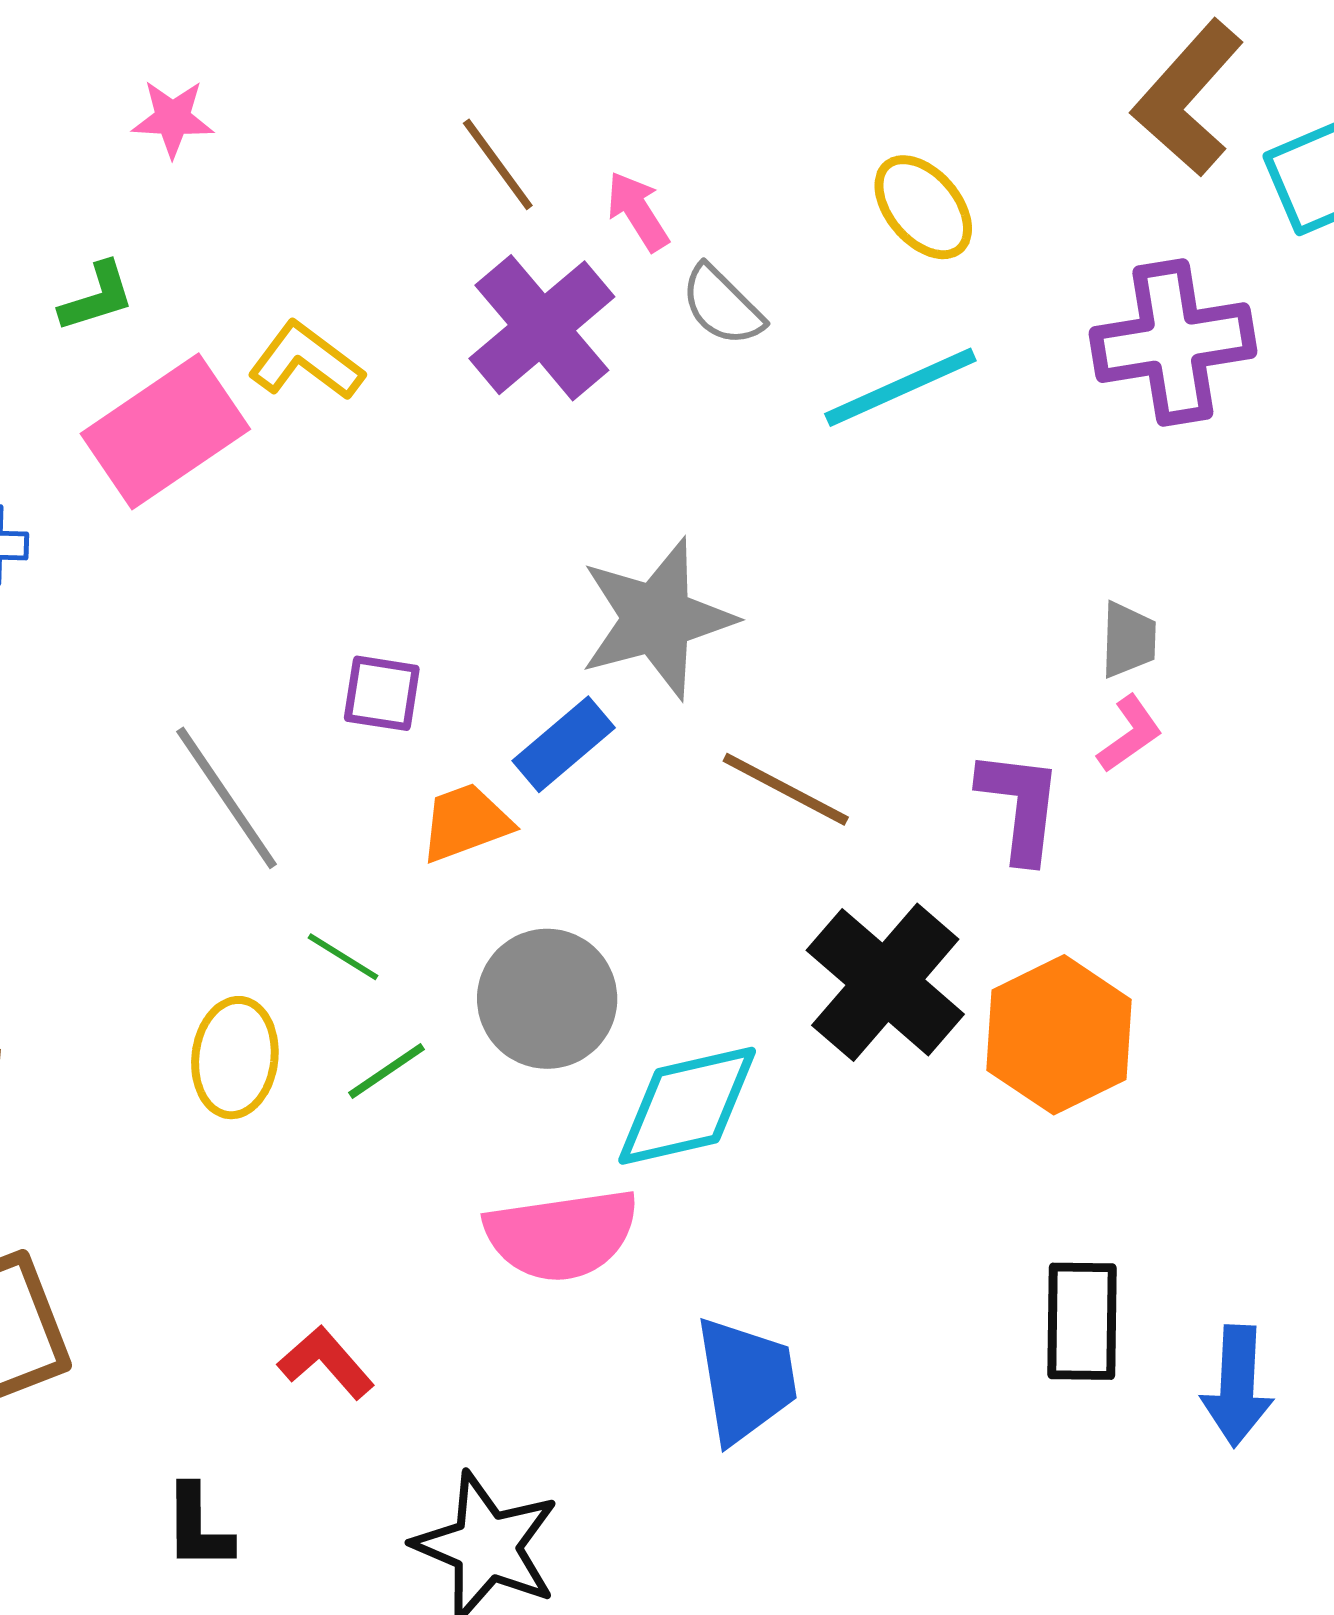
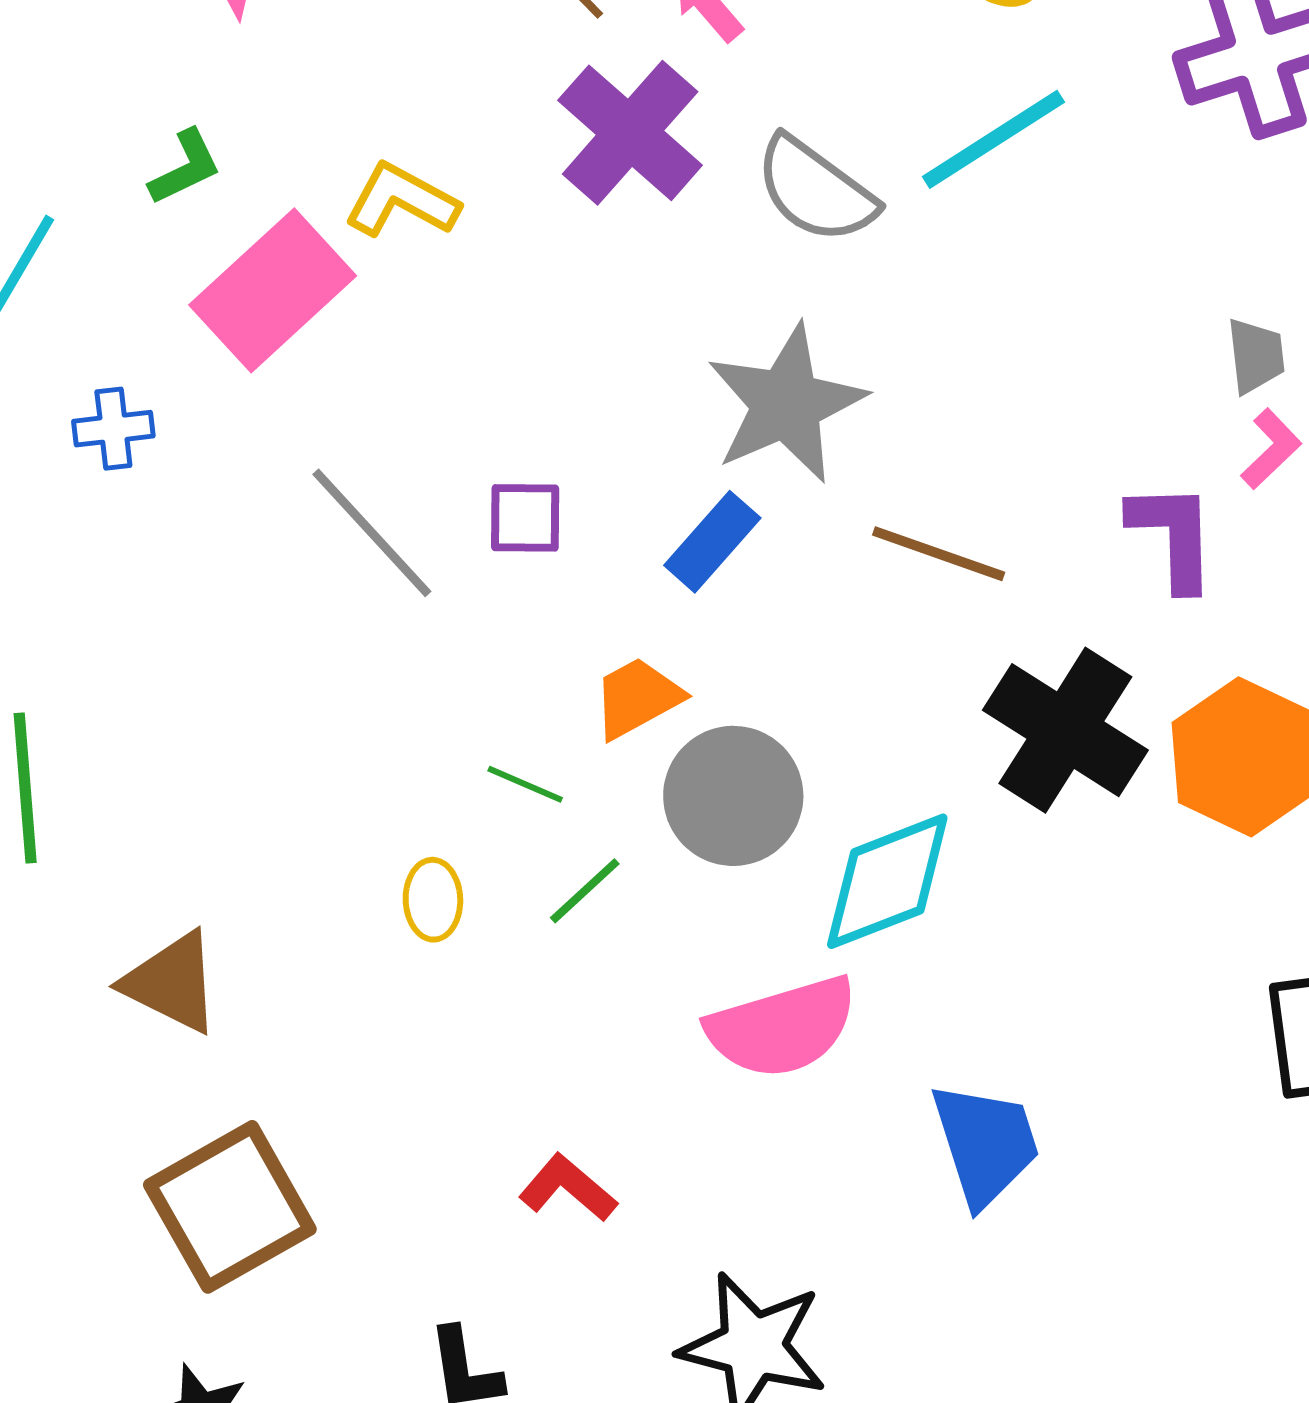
gray semicircle: (722, 305) -> (816, 190), moved, size x1.4
gray line: (227, 798) -> (372, 533), moved
orange trapezoid: (466, 823) -> (637, 698), moved
yellow ellipse: (235, 1058) -> (433, 900), size x0.7

